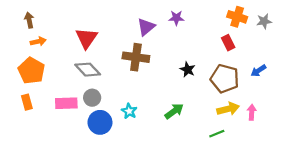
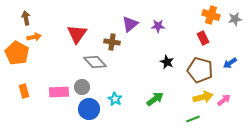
purple star: (176, 18) -> (158, 26), moved
brown cross: (136, 57) -> (112, 42), moved, size x0.7
gray diamond: (88, 70) -> (95, 62), moved
orange pentagon: (31, 71) -> (17, 53), moved
pink arrow: (252, 112) -> (224, 100), turned 48

